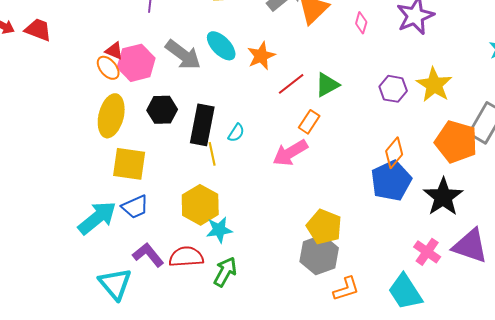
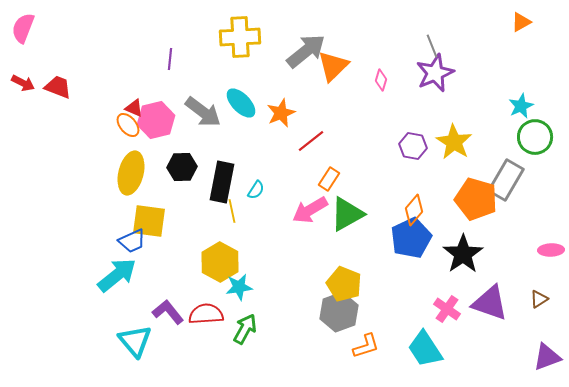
green triangle: (327, 85) -> (347, 214), moved, size x1.4
blue trapezoid: (135, 207) -> (132, 241), moved

